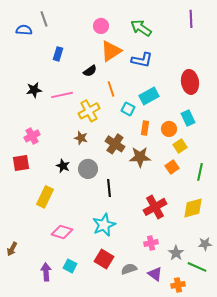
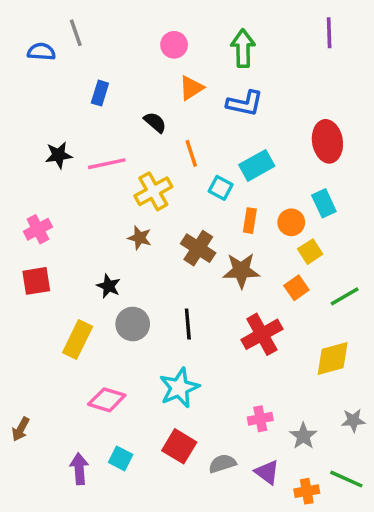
green arrow: (141, 28) -> (243, 48), turned 55
orange triangle: (111, 51) -> (191, 88), size x0.7
black semicircle: (90, 71) -> (155, 122), turned -104
pink cross: (32, 136) -> (38, 229), moved
gray circle: (88, 169) -> (133, 324), moved
green line: (200, 172) -> (345, 296), turned 48
red cross: (155, 207) -> (262, 334), moved
green line: (197, 267) -> (346, 479), moved

